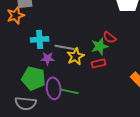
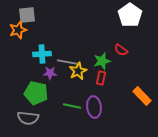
red semicircle: (110, 37) -> (121, 50), moved
red rectangle: (99, 63) -> (101, 78), turned -64
purple ellipse: (54, 88) -> (94, 107), moved

